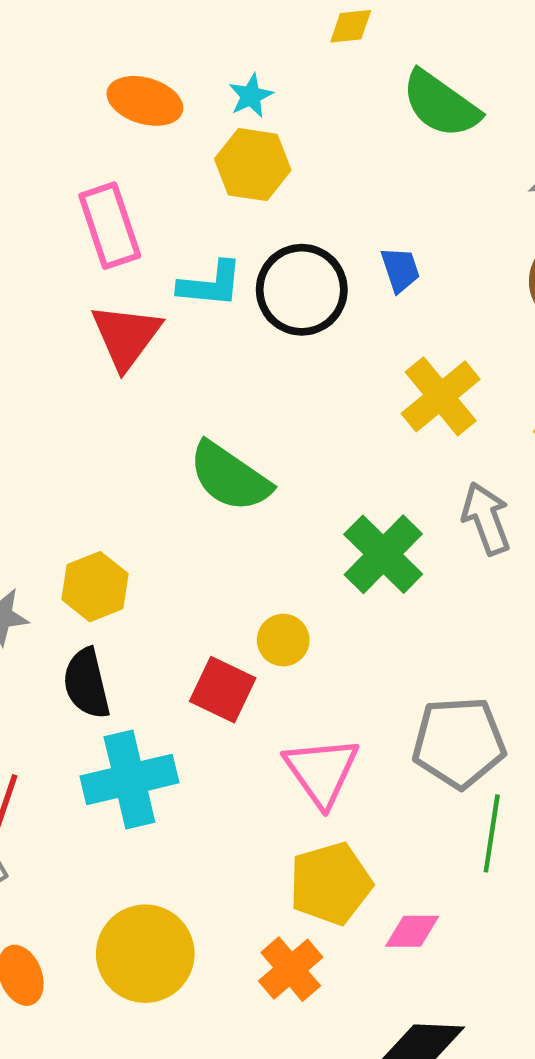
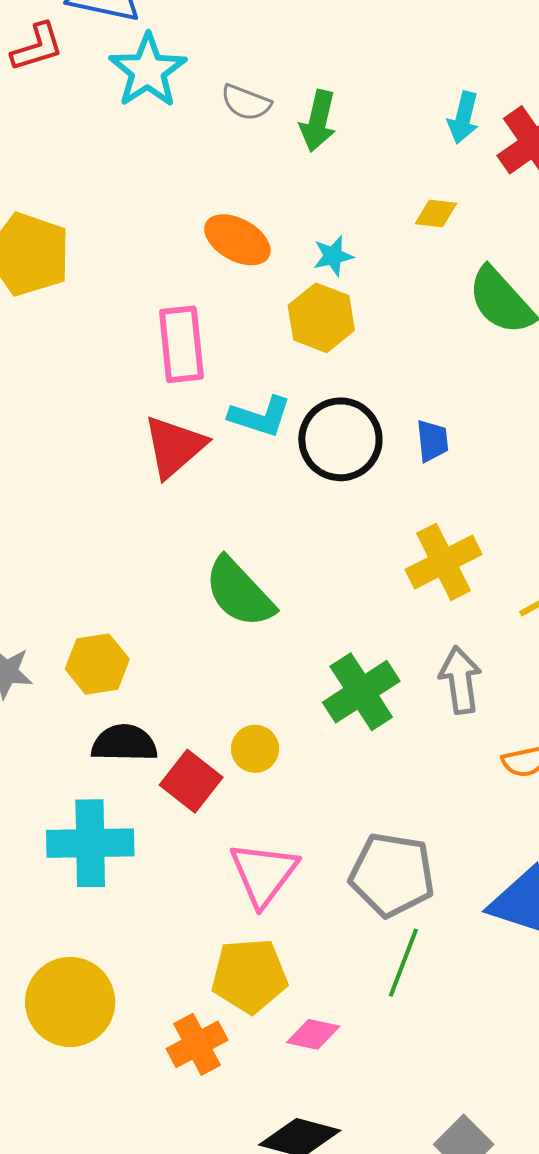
black semicircle: (87, 683) -> (124, 743), moved, turned 92

